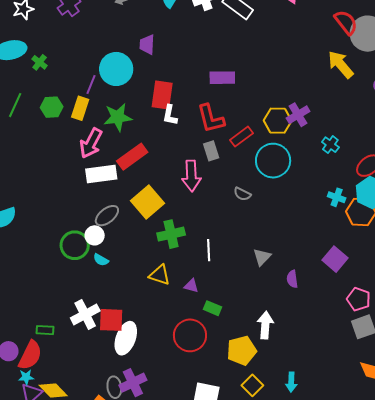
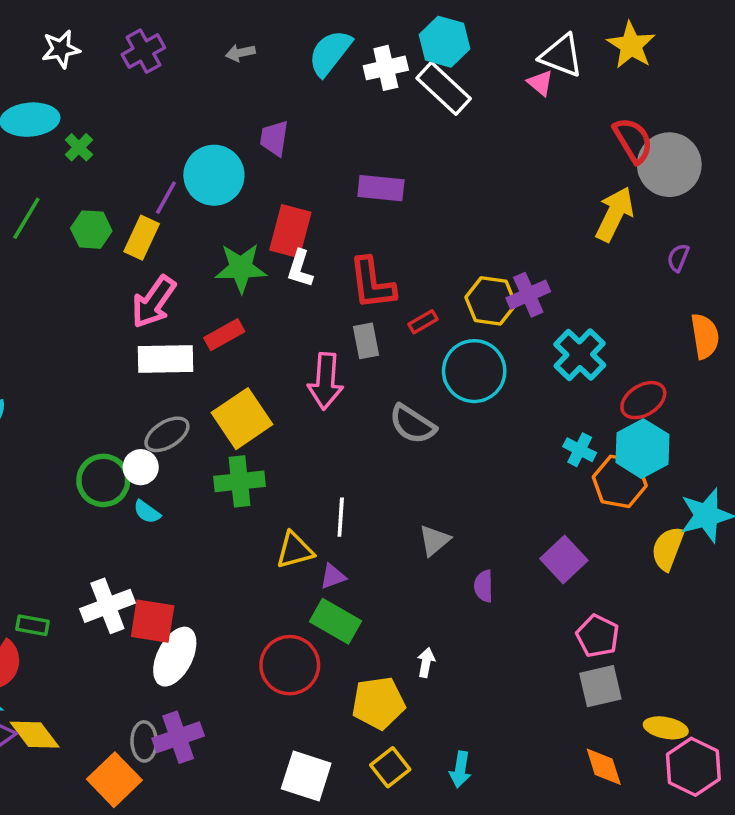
yellow arrow: (341, 64) -> (615, 214), turned 60
purple rectangle: (222, 78) -> (381, 188), moved
green star: (118, 117) -> (241, 268), moved
red rectangle: (241, 137) -> (423, 322), size x0.7
cyan cross: (330, 145) -> (580, 355), size x1.6
red rectangle: (132, 157) -> (224, 335), size x0.7
gray semicircle: (242, 194) -> (412, 424), size x1.5
green cross: (171, 234) -> (240, 481), moved
yellow triangle: (160, 275) -> (295, 550), moved, turned -40
purple triangle: (191, 286) -> (333, 576), moved, turned -42
green rectangle: (212, 308) -> (336, 621), size x1.5
white arrow: (265, 325) -> (426, 663), size x0.6

